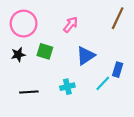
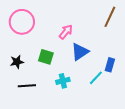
pink arrow: (71, 25) -> (66, 32), moved
green square: (45, 51) -> (46, 57), moved
black star: (18, 55) -> (17, 62), moved

